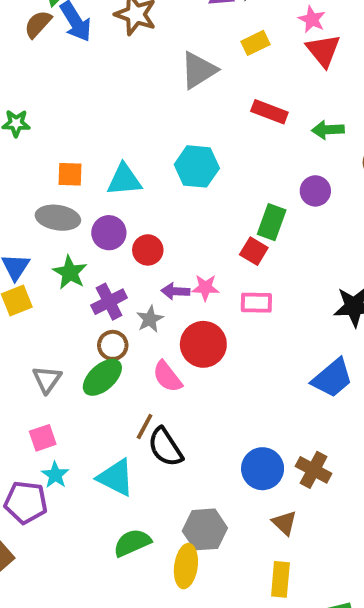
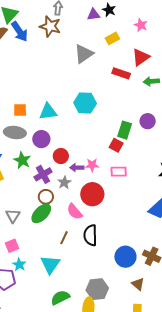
red triangle: (323, 50) -> (141, 57), moved, turned 36
purple circle: (315, 191) -> (148, 121), moved
red circle: (148, 250) -> (61, 156), moved
black semicircle: (165, 447) -> (90, 235), moved, turned 35
cyan triangle: (116, 478) -> (50, 265), turned 40

